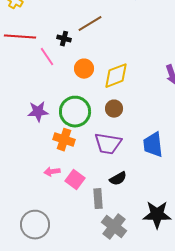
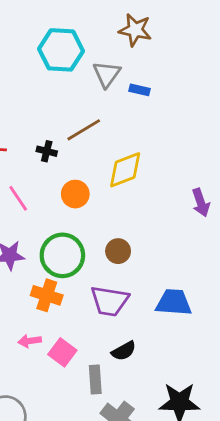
pink line: (47, 57) -> (18, 198), moved
yellow diamond: (116, 76) -> (125, 170), moved
blue trapezoid: (153, 145) -> (174, 302), turned 100

